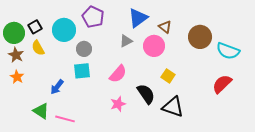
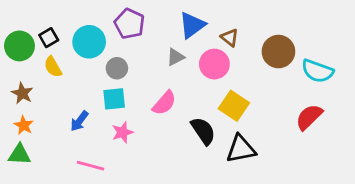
brown star: (16, 55) -> (22, 93), moved
yellow square: (168, 76) -> (234, 106), size x1.5
orange star: (17, 77) -> (24, 125), moved
pink star: (118, 104) -> (123, 132), moved
black triangle: (173, 107) -> (241, 149), turned -30
green triangle: (41, 111) -> (19, 155), moved, turned -30

